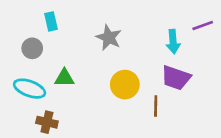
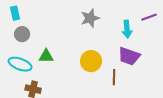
cyan rectangle: (51, 21) -> (15, 13), moved
gray star: (109, 38) -> (90, 18), moved, turned 30

